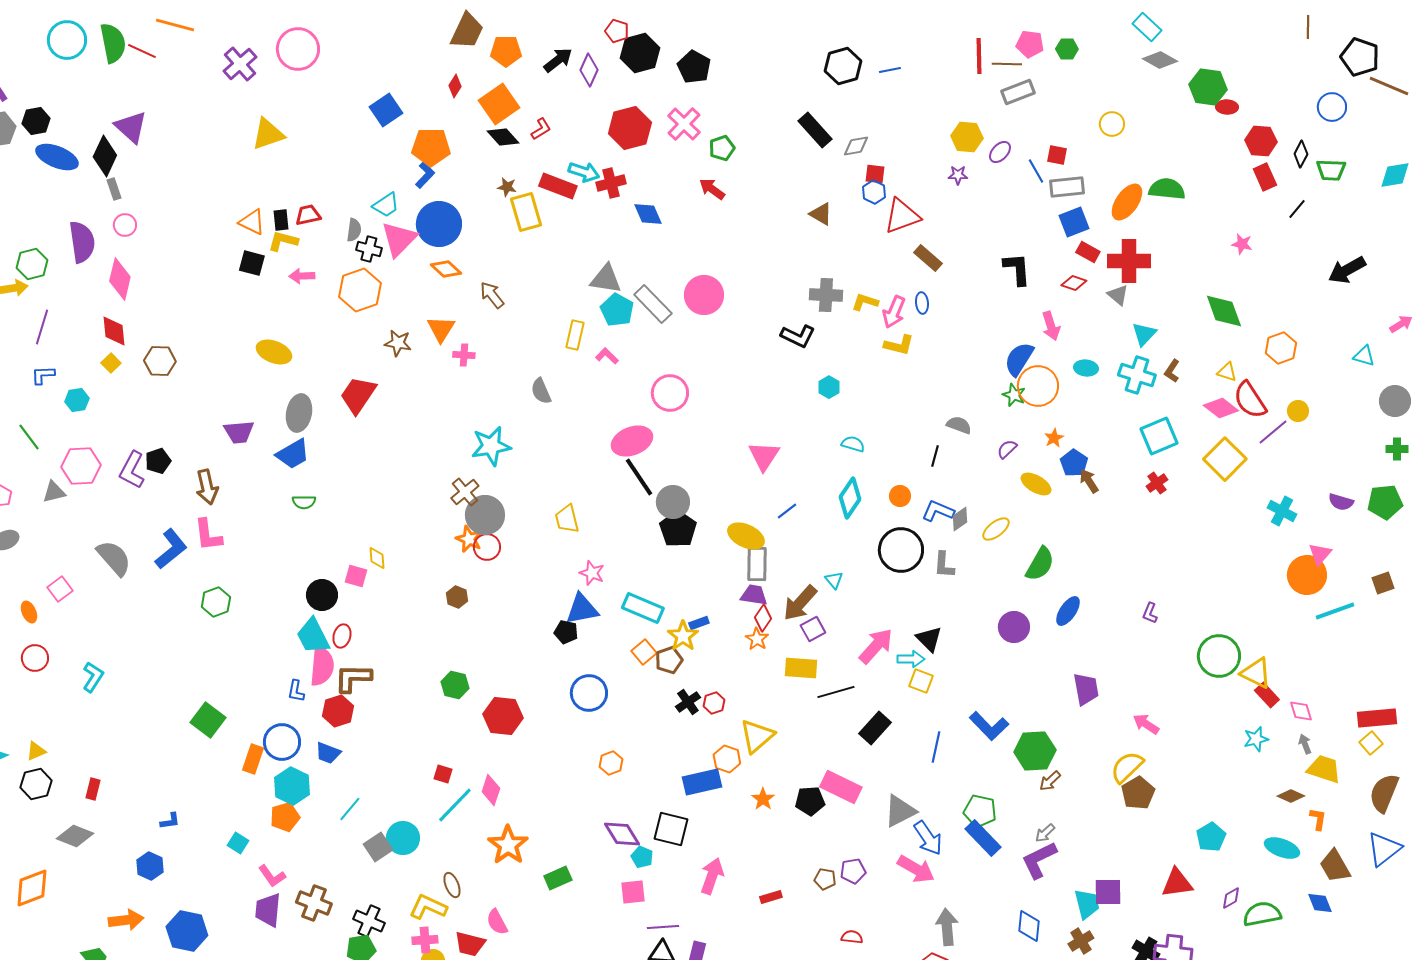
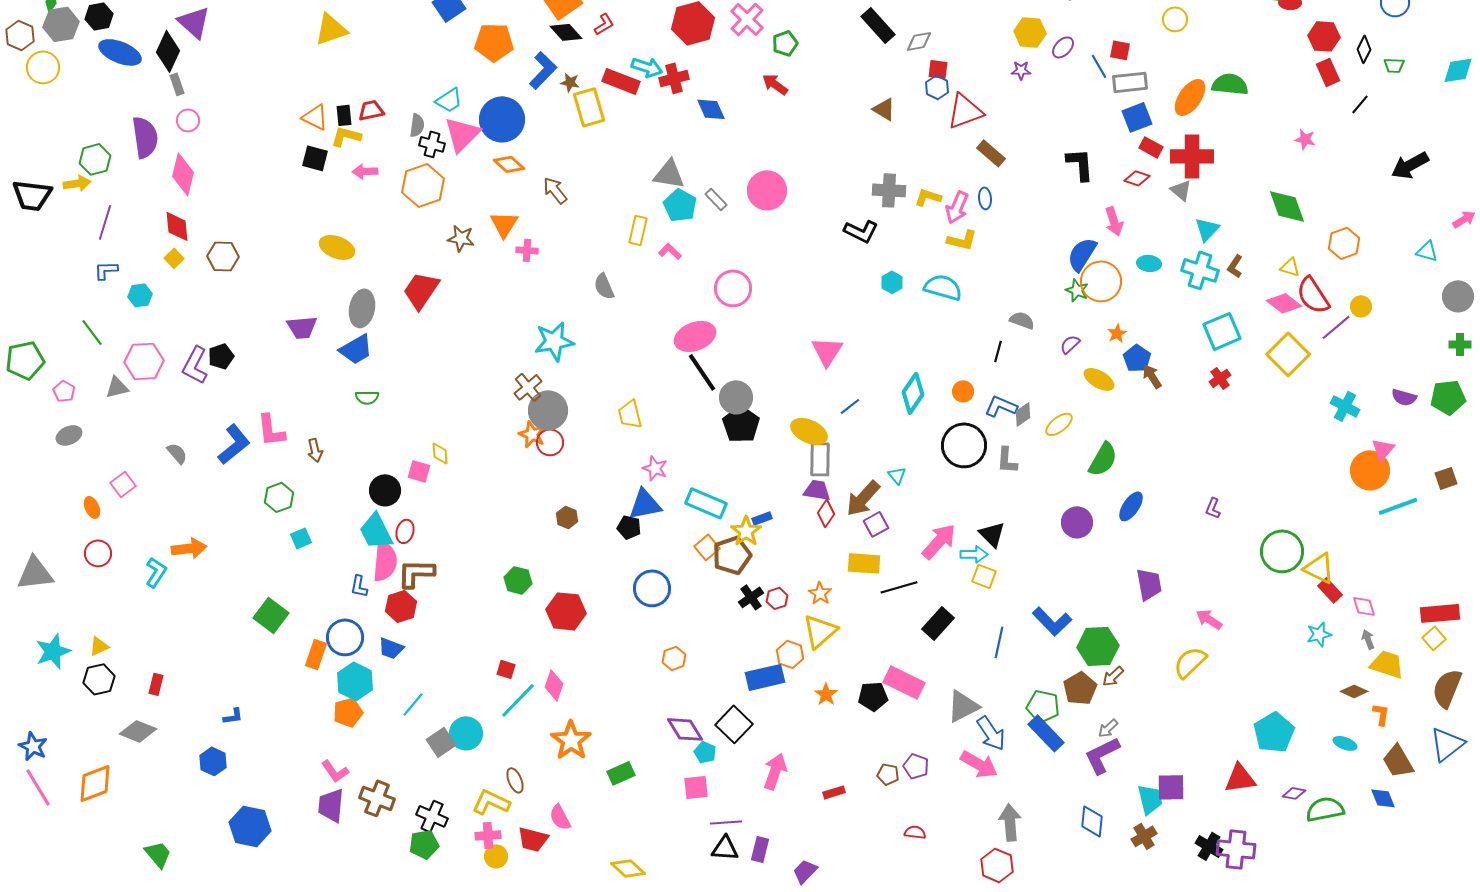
green trapezoid: (1331, 170) -> (1394, 65), size x0.7
blue L-shape: (425, 175) -> (543, 70), moved, size x1.4
gray rectangle: (653, 304) -> (716, 199), size x0.6
cyan semicircle: (853, 444) -> (943, 287), moved, size x1.6
brown arrow: (207, 487) -> (315, 450), moved, size x0.7
gray semicircle: (114, 558) -> (177, 453), size x0.6
brown hexagon: (457, 597) -> (567, 517), moved
orange star: (757, 639) -> (820, 593), moved
brown pentagon: (669, 660) -> (732, 555), size x1.4
brown pentagon: (1138, 793) -> (1080, 688), moved
black square: (671, 829) -> (734, 724), turned 30
cyan pentagon: (1211, 837) -> (1274, 732), size x1.4
cyan square: (238, 843) -> (301, 538), moved, turned 35
cyan ellipse: (1282, 848) -> (1345, 743), size x0.7
purple pentagon: (853, 871) -> (916, 766), turned 30
purple diamond: (1231, 898) -> (1294, 793), turned 40
orange arrow: (126, 920) -> (189, 548), moved

